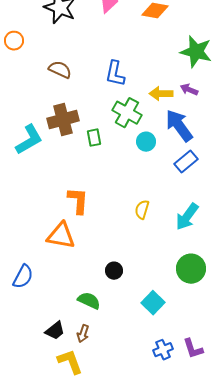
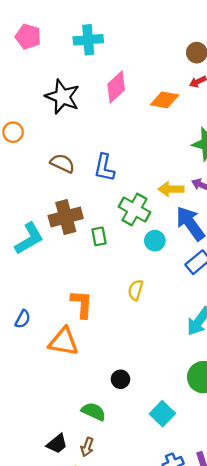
blue L-shape: (115, 74) -> (104, 168), moved
yellow semicircle: (142, 210) -> (136, 290), moved
blue semicircle: (23, 277) -> (23, 319), moved, size x0.7

